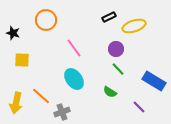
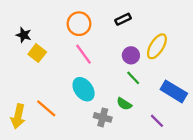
orange circle: (46, 20) -> (79, 24), moved
yellow ellipse: (134, 26) -> (157, 46), moved, turned -40
black star: (13, 33) -> (24, 35), moved
yellow square: (22, 60) -> (37, 53), moved, turned 35
gray cross: (62, 112) -> (103, 117), moved, turned 35

